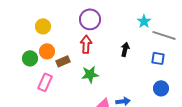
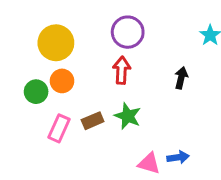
yellow circle: (43, 26) -> (56, 43), size x1.5
brown rectangle: (63, 61) -> (93, 121), moved
green star: (90, 74) -> (128, 116), turned 30

